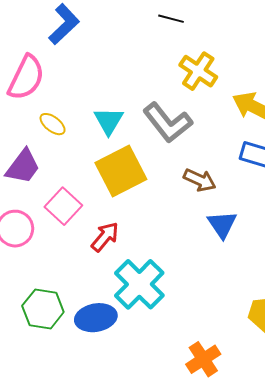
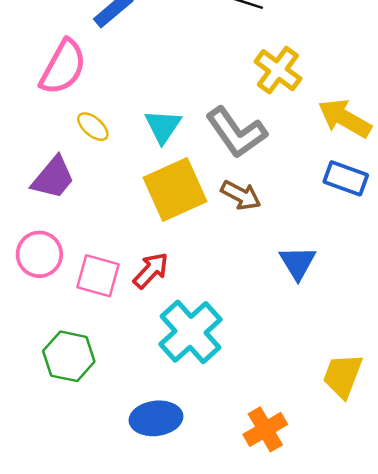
brown arrow: (200, 180) -> (241, 195), moved
pink square: (63, 206) -> (98, 276), moved, turned -30
blue ellipse: (96, 318) -> (156, 418), moved

